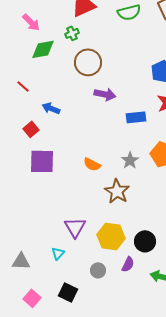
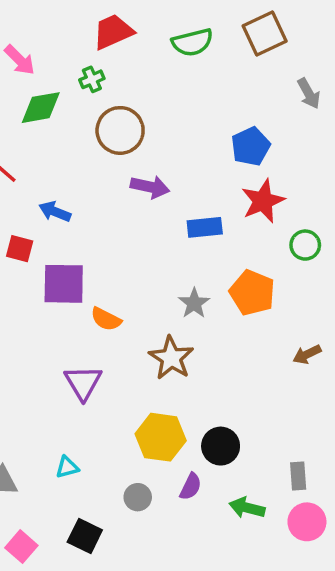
red square: (31, 129) -> (20, 249), turned -35
purple square: (42, 161) -> (64, 284), moved
orange semicircle: (92, 164) -> (106, 319), moved
purple triangle: (75, 227) -> (83, 383), moved
cyan triangle: (58, 253) -> (67, 467), turned 32

